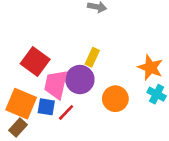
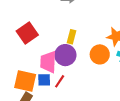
red square: (35, 61) -> (27, 33), moved, turned 30
orange circle: (115, 99) -> (100, 54), moved

